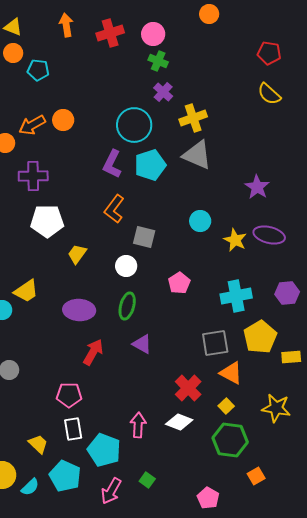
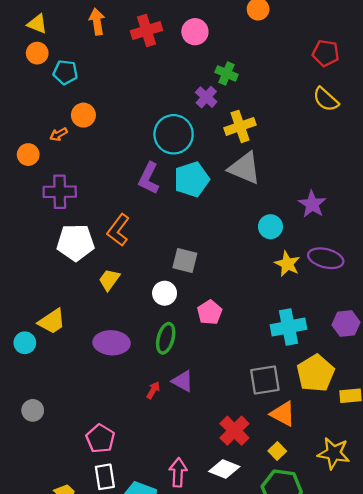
green cross: (158, 61) -> (227, 73), moved
orange circle: (63, 120) -> (83, 115), moved
orange arrow: (32, 125) -> (59, 134), size x0.6
orange L-shape: (114, 209) -> (118, 230), moved
cyan circle: (200, 221) -> (270, 227), moved
pink pentagon: (179, 283) -> (210, 312), moved
red arrow: (93, 352) -> (153, 390), moved, size x0.6
pink pentagon: (69, 395) -> (100, 439), turned 30

